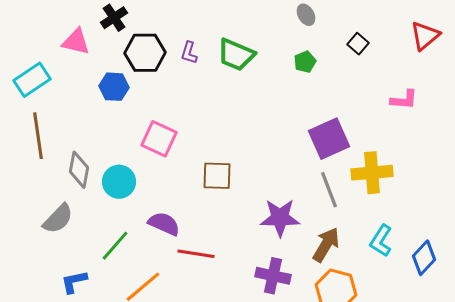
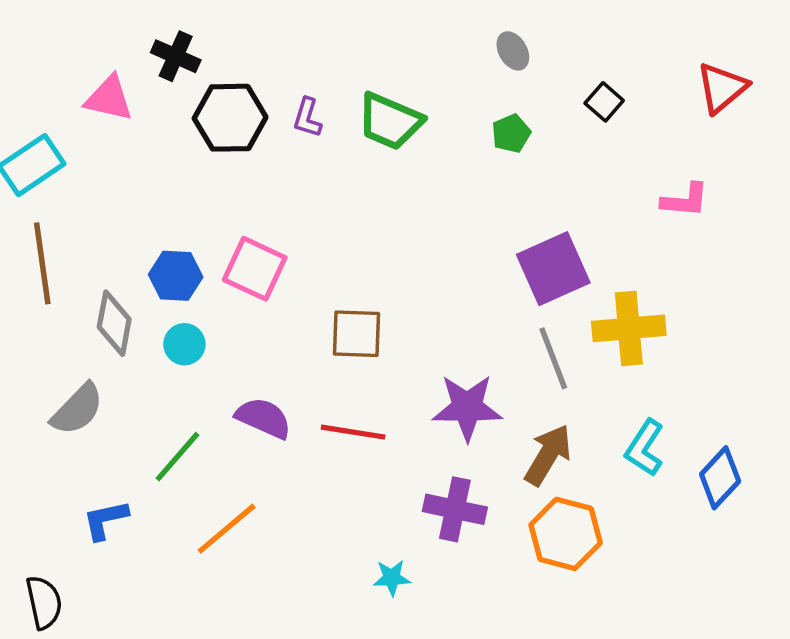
black cross: (114, 18) -> (176, 56), turned -32
blue hexagon: (114, 87) -> (176, 276), moved
cyan circle: (119, 182) -> (184, 344), size x0.7
red line: (196, 254) -> (353, 432), moved

